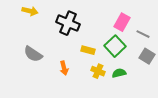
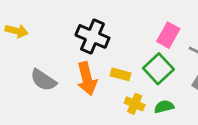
yellow arrow: (30, 11) -> (17, 31), moved
orange arrow: (64, 68) -> (87, 79), moved, size x1.6

